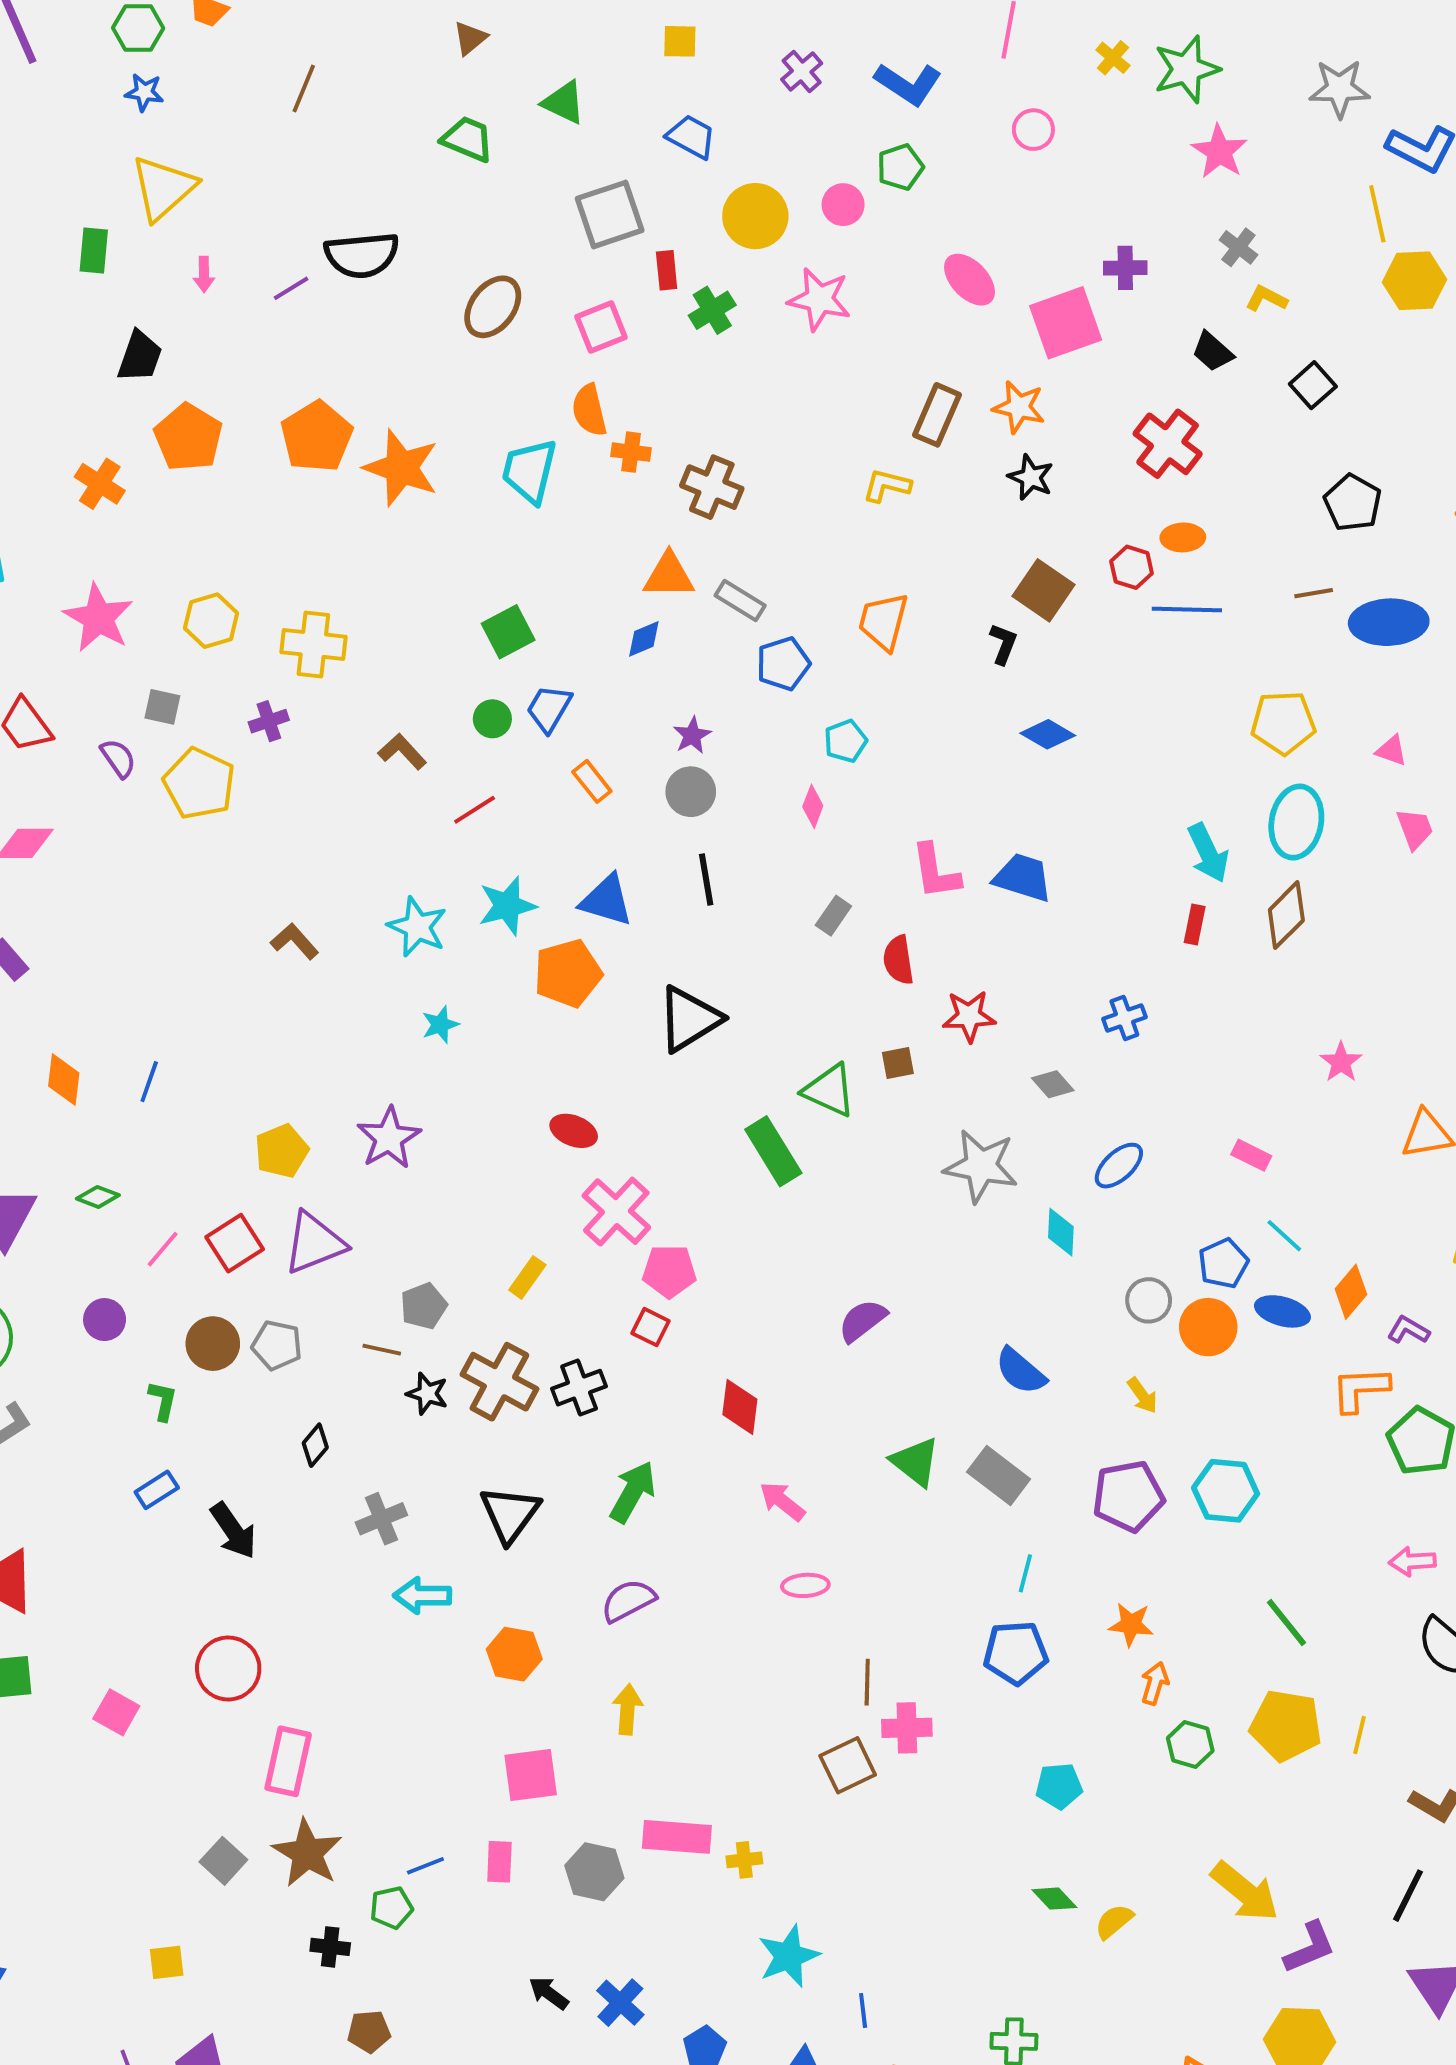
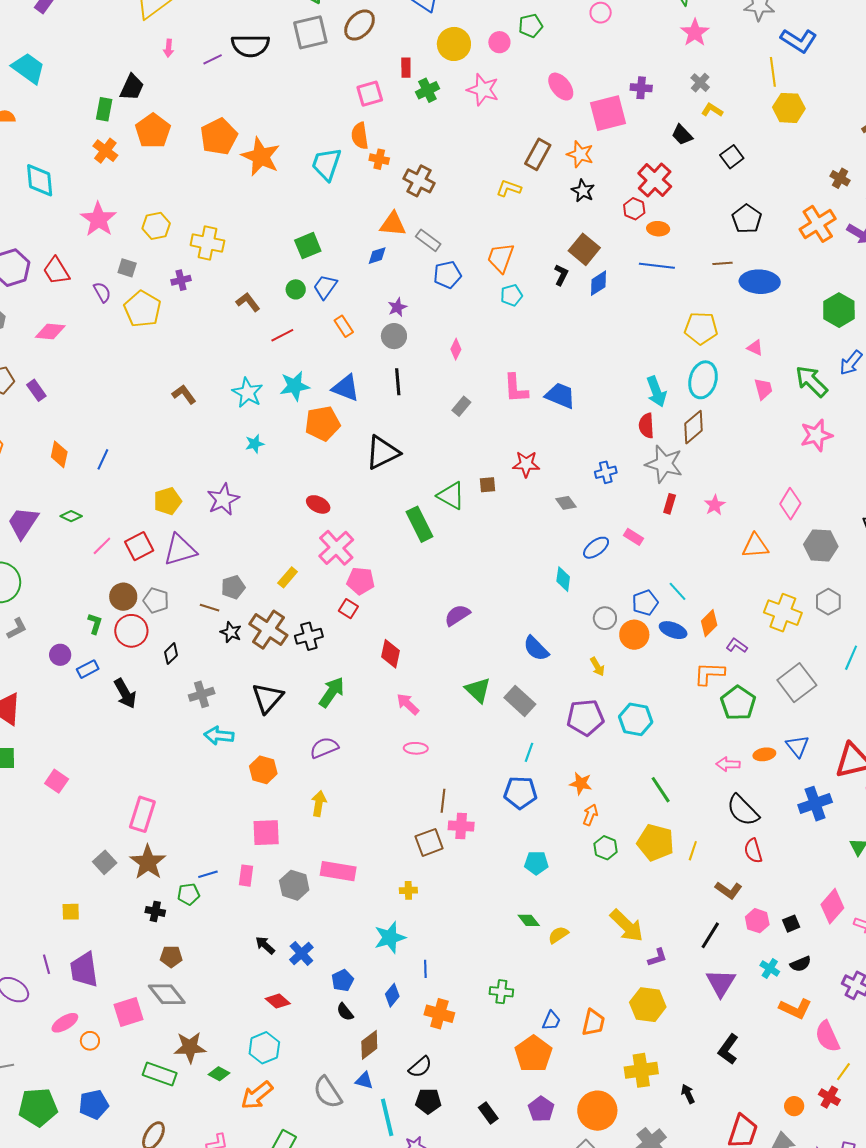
gray square: (610, 214) -> (310, 32), moved
green rectangle: (94, 250) -> (104, 109), moved
brown ellipse: (493, 307) -> (360, 25), moved
red hexagon: (1132, 567) -> (634, 209), moved
blue diamond: (1048, 734) -> (598, 283), moved, turned -68
cyan pentagon: (846, 741) -> (511, 295), moved
red rectangle: (1195, 924) -> (670, 504), moved
red semicircle: (898, 960) -> (646, 426), moved
pink rectangle: (1251, 1155) -> (633, 537), moved
gray star: (981, 1166) -> (664, 464), moved
purple circle: (105, 1320) -> (60, 655), moved
red circle: (228, 1668) -> (131, 631), moved
yellow cross: (744, 1860) -> (408, 890), moved
purple L-shape: (1310, 1948) -> (657, 957), size x0.7

